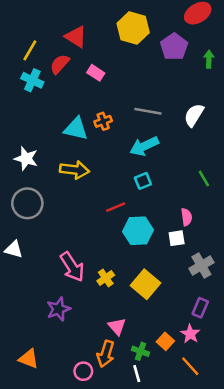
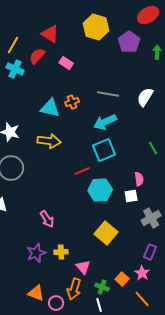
cyan square: (143, 181) -> (104, 150), size x1.6
pink arrow: (72, 267) -> (47, 219), size x0.7
yellow cross: (106, 278) -> (61, 252), moved, turned 32
orange triangle: (29, 359) -> (36, 293), moved

